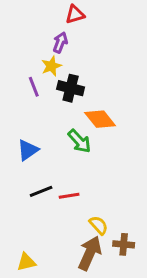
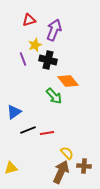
red triangle: (75, 14) -> (29, 20), moved
purple arrow: (60, 42) -> (54, 30), moved, size x1.5
blue triangle: (28, 150) -> (14, 112), moved
yellow triangle: (26, 262) -> (11, 168), moved

